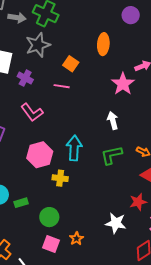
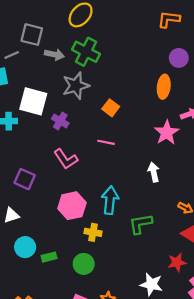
orange ellipse: (103, 44) -> (164, 87), moved
pink line: (62, 86) -> (106, 142), moved
green L-shape: (111, 155) -> (141, 224), moved
green circle: (49, 217) -> (84, 264), moved

